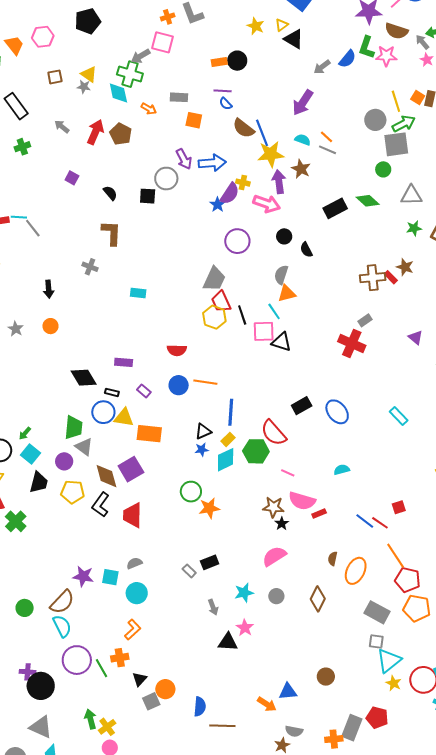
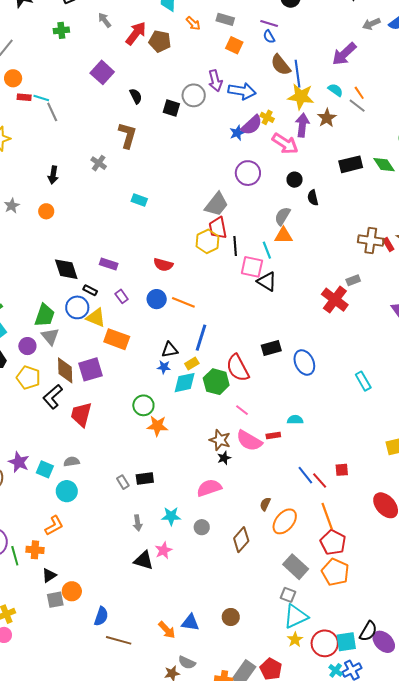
brown pentagon: (121, 134) -> (160, 41), turned -30
purple square: (72, 178) -> (102, 72), size x1.6
red rectangle: (319, 514) -> (273, 435), moved

